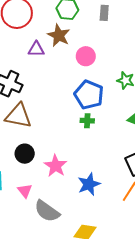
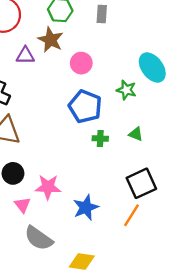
green cross: (87, 121) -> (100, 139), moved
pink star: (56, 166) -> (48, 187), turned -30
pink triangle: (25, 191) -> (22, 205), moved

